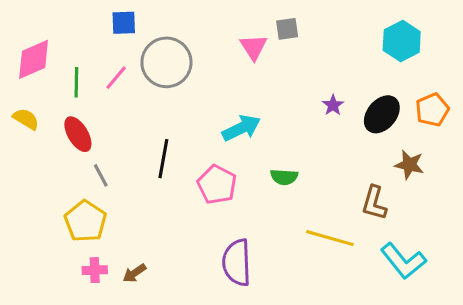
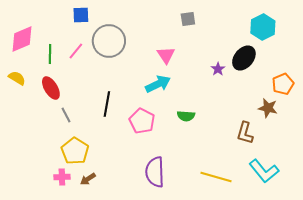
pink triangle: (254, 47) -> (166, 55), moved
orange pentagon: (432, 110) -> (283, 84), moved
black ellipse: (382, 114) -> (244, 58), moved
yellow pentagon: (86, 221) -> (75, 151), moved
yellow line: (330, 238) -> (216, 177), moved

